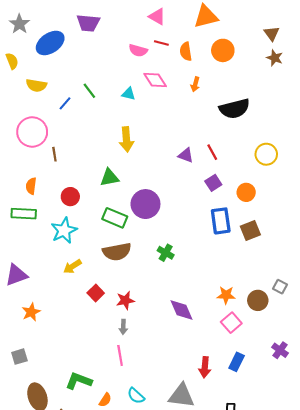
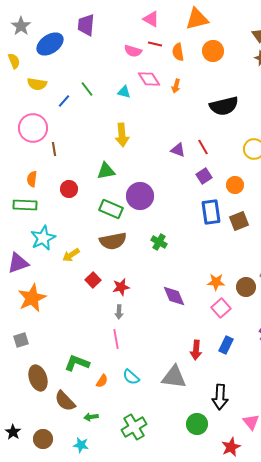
purple trapezoid: (88, 23) -> (86, 25), turned 90
orange arrow: (195, 84) -> (176, 86), moved
cyan star: (64, 230) -> (43, 238), moved
orange star: (31, 312) -> (32, 298), size x1.6

